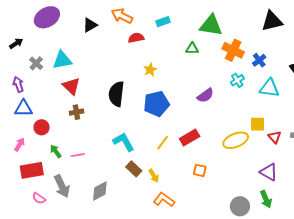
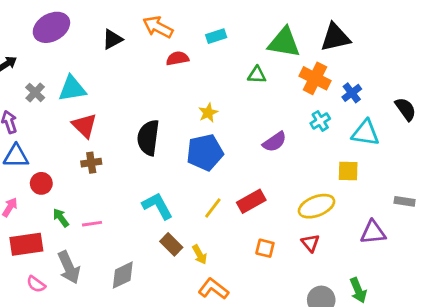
black triangle: (272, 21) -> (335, 37), moved
yellow star: (150, 70) -> (208, 113), moved
yellow square: (258, 124) -> (348, 171), moved
red triangle: (275, 137) -> (310, 243), moved
purple triangle: (269, 172) -> (373, 232), moved, turned -36

